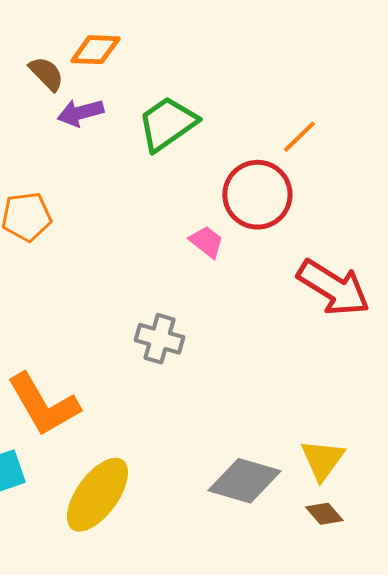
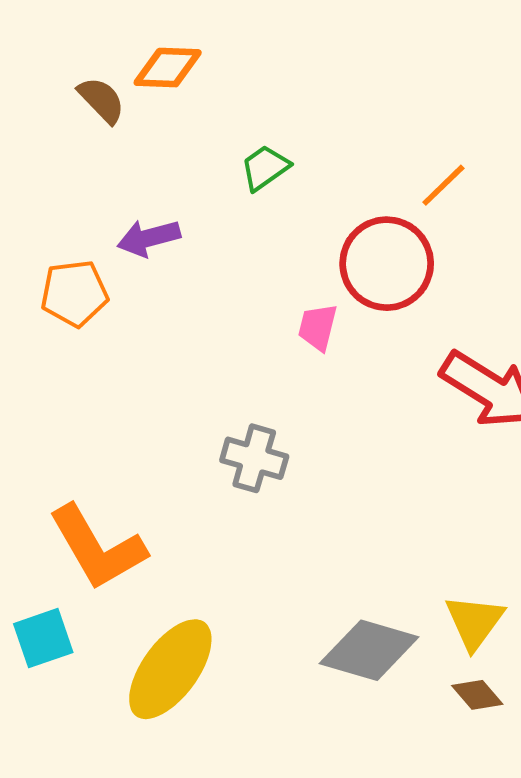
purple arrow: (80, 113) -> (149, 238), moved
green trapezoid: (167, 124) -> (265, 168), size x0.6
pink trapezoid: (206, 242) -> (318, 327), turned -114

